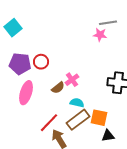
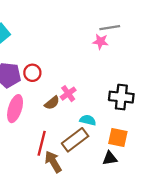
cyan semicircle: (77, 103) -> (88, 120), moved
orange square: (99, 118) -> (118, 137), moved
red line: (49, 123) -> (42, 143), turned -30

